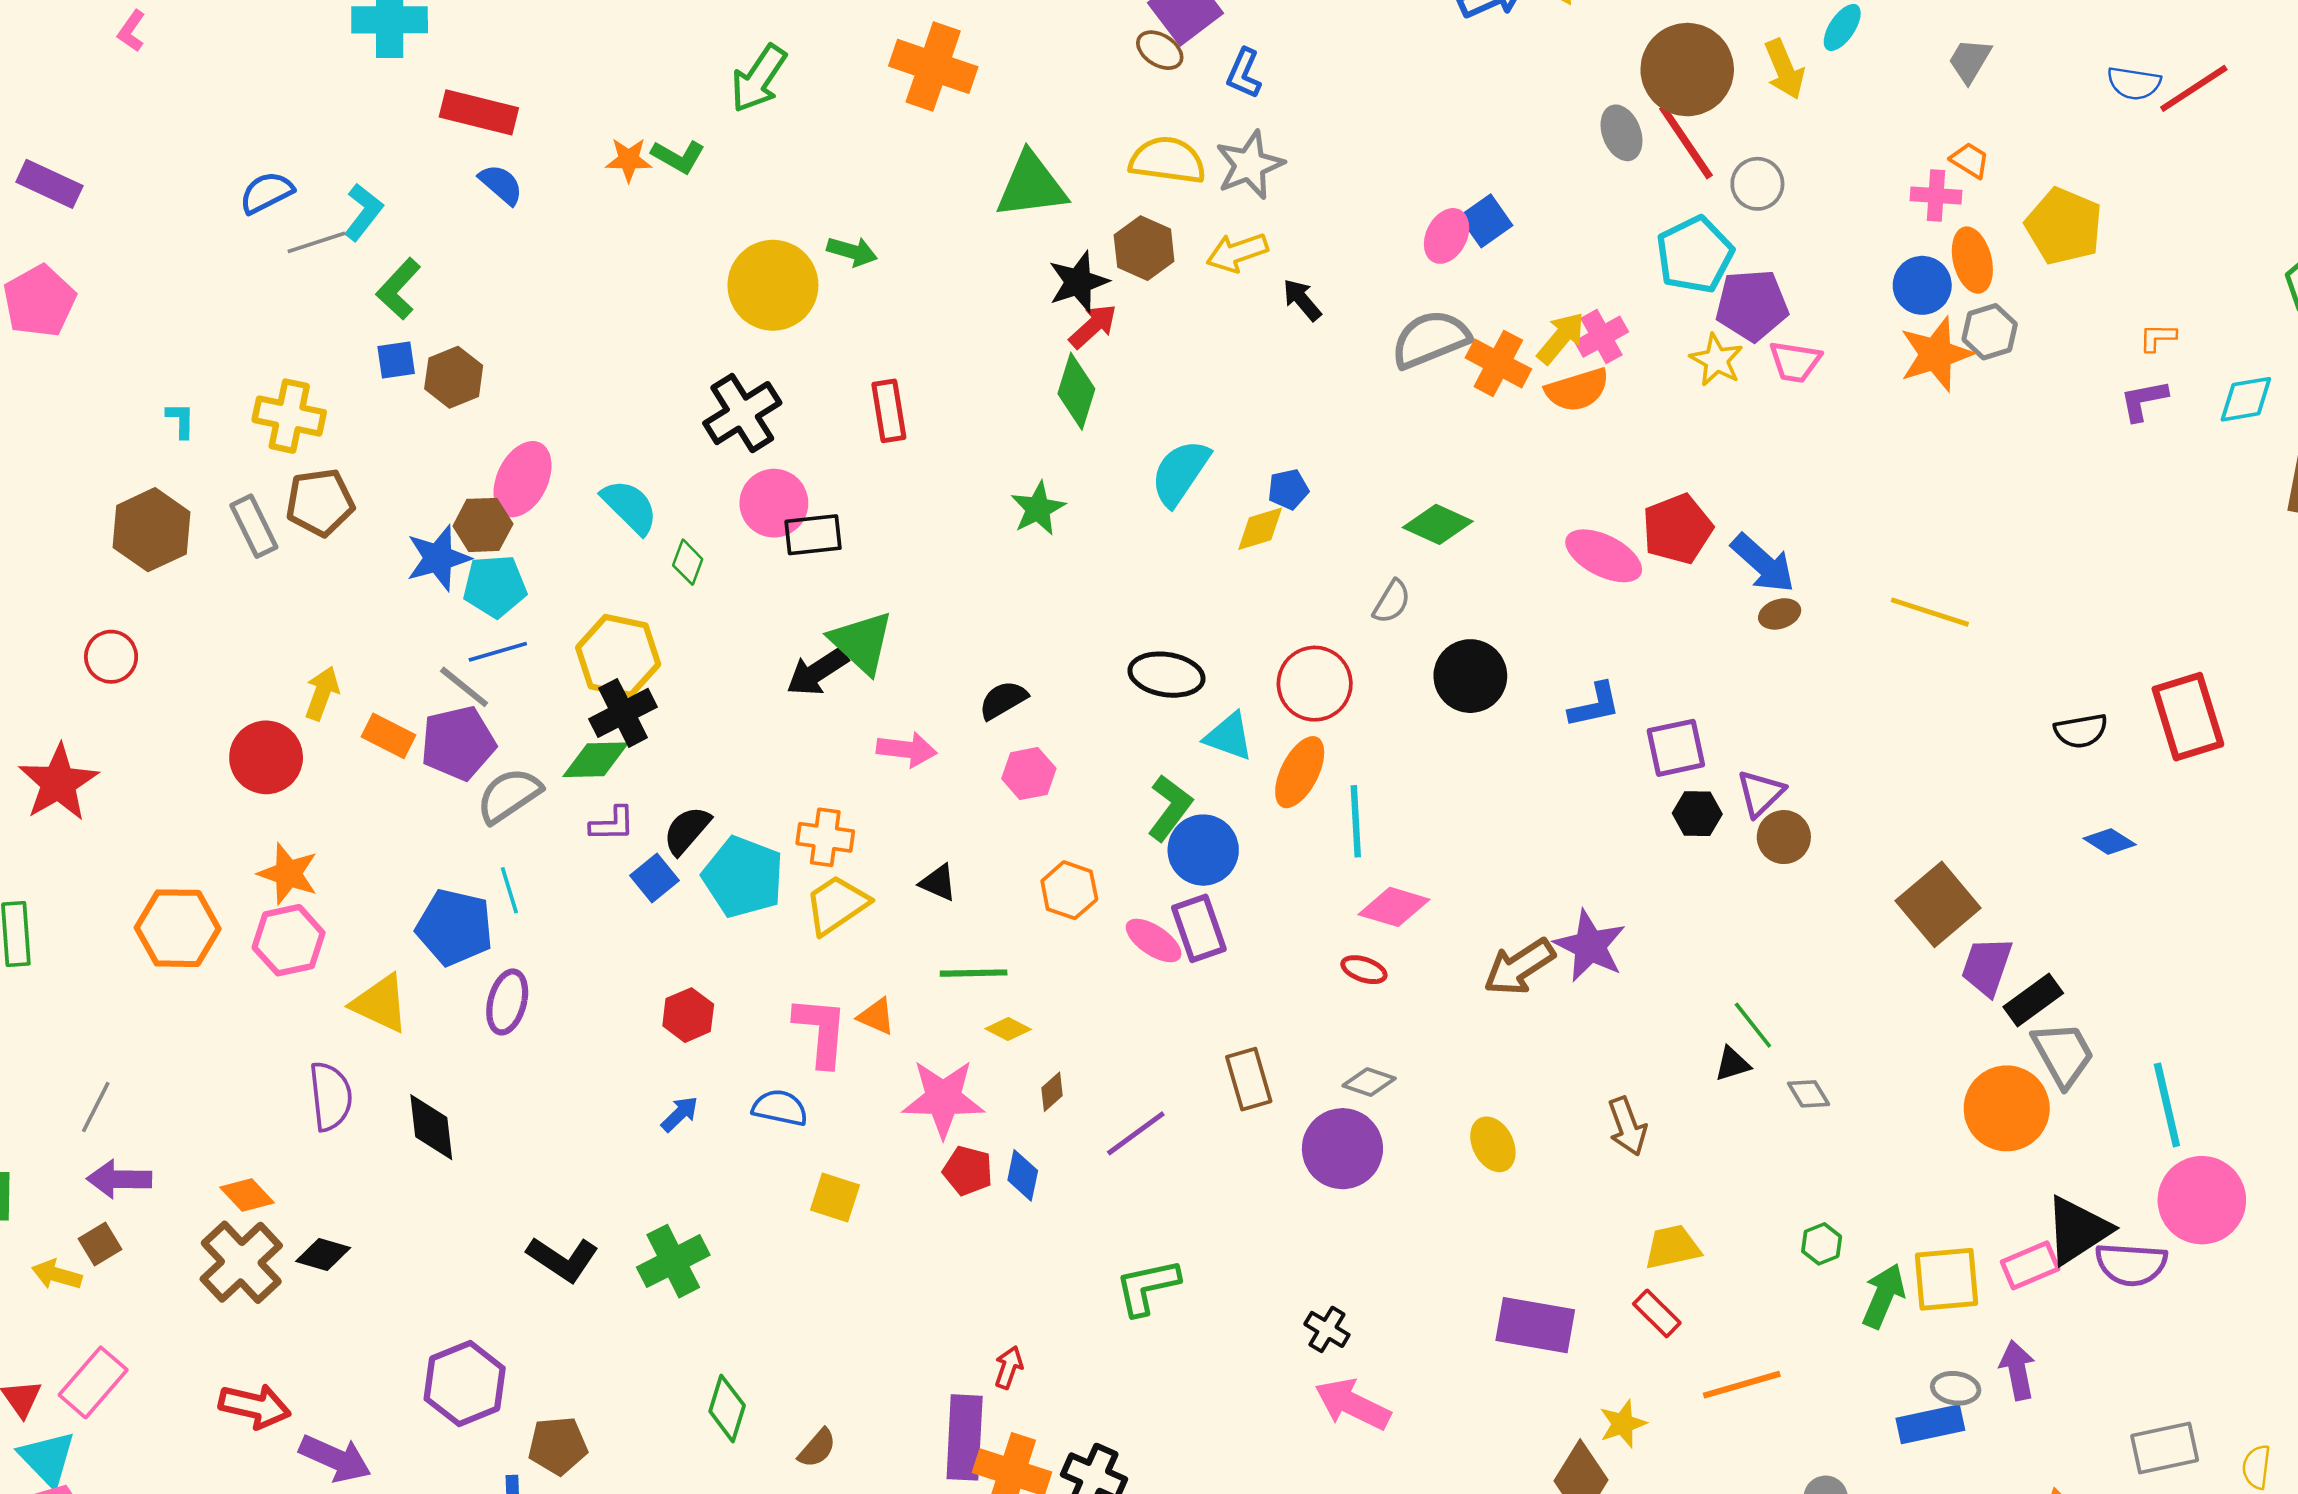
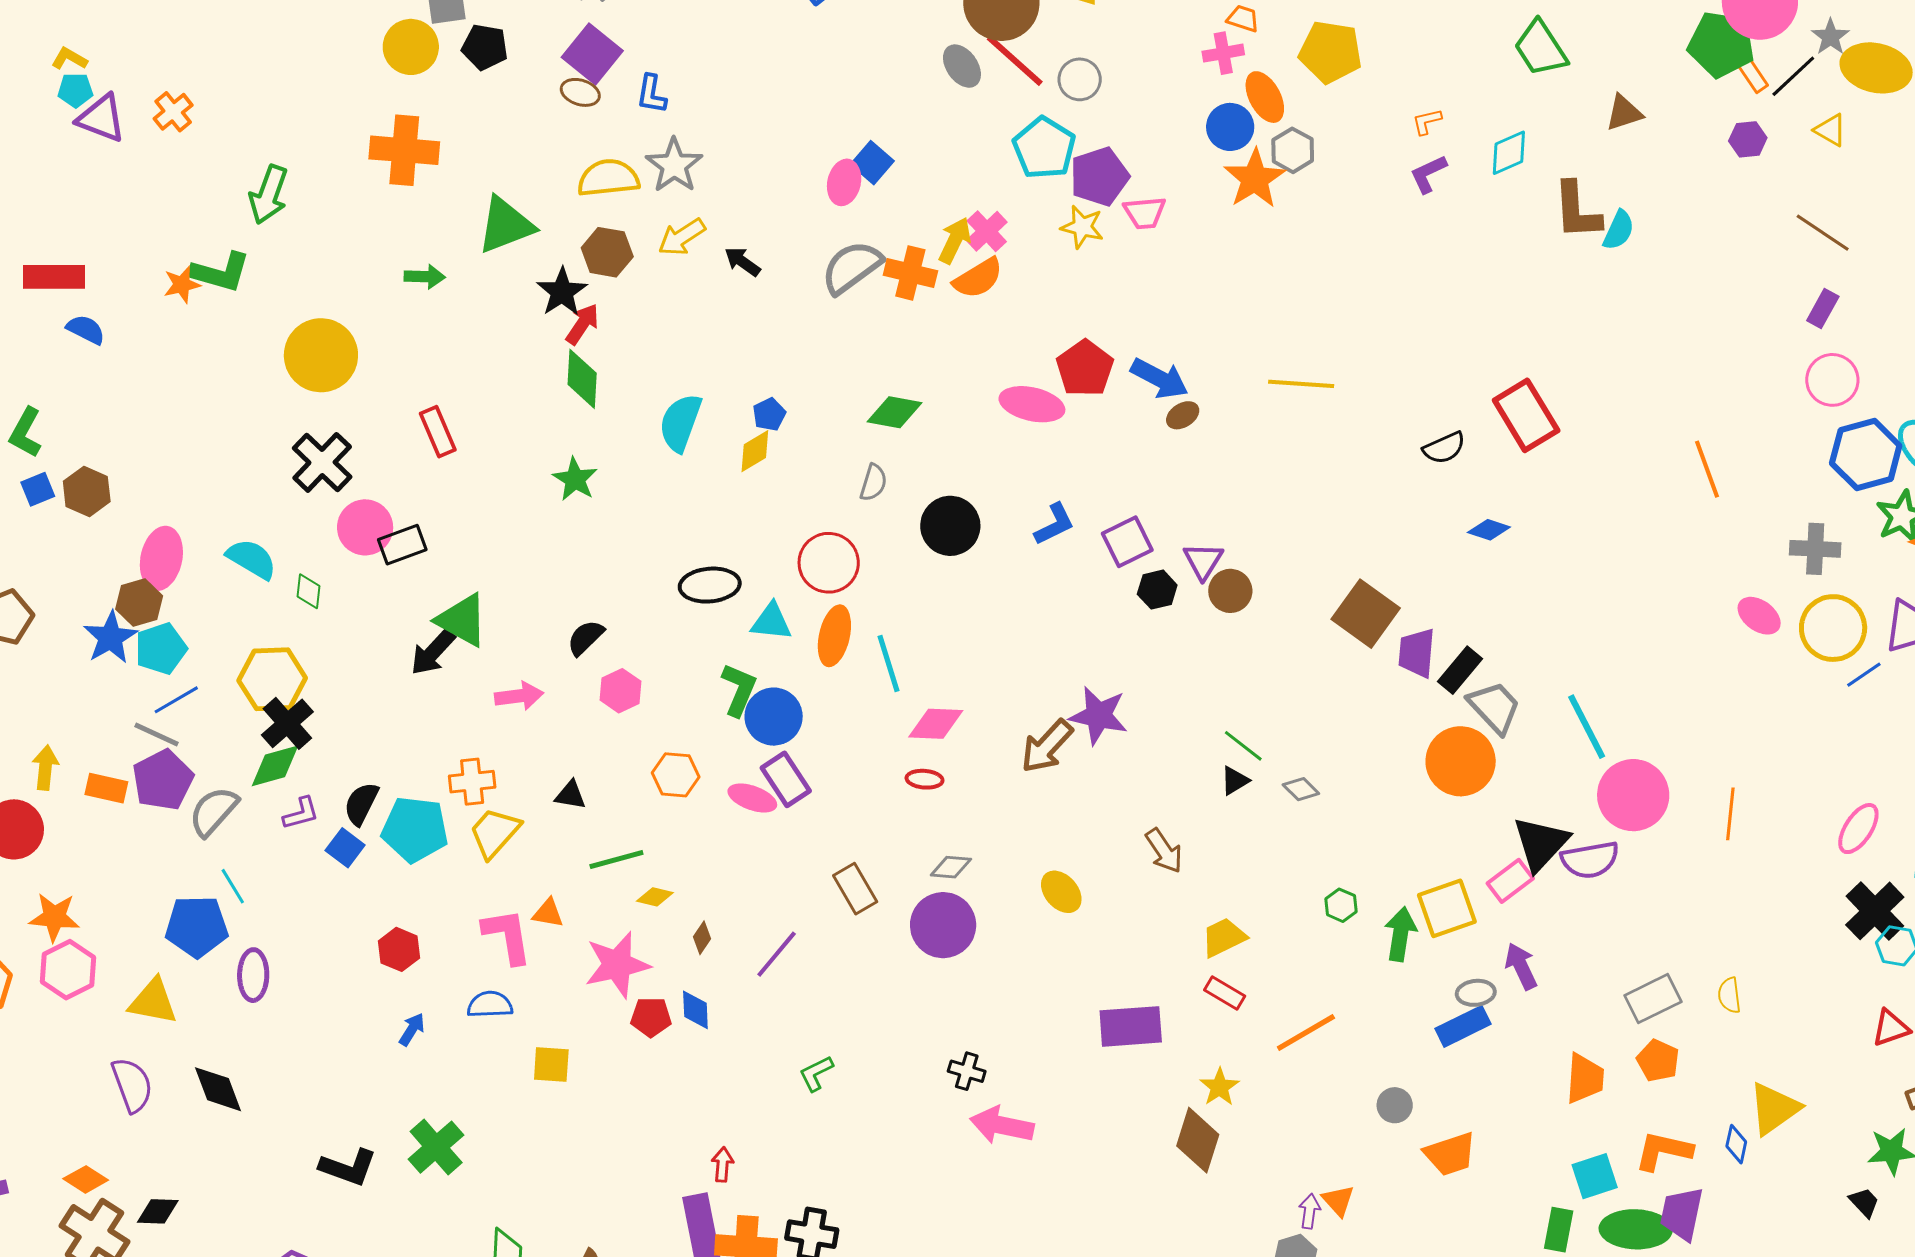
green L-shape: (678, 157) -> (220, 272), size x1.4
green arrow: (852, 251) -> (425, 277), moved
green L-shape: (1147, 1287) -> (816, 1073), size x0.7

